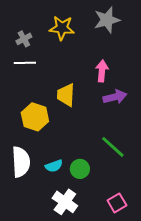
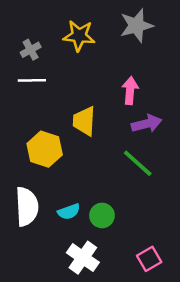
green line: (113, 147) -> (138, 163), moved

